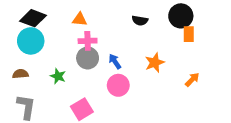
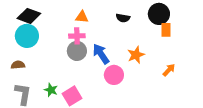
orange triangle: (80, 19) -> (82, 17), moved
blue arrow: (115, 61) -> (101, 54), size x1.5
green star: (58, 76) -> (51, 90), moved
pink circle: (118, 85) -> (114, 75), moved

